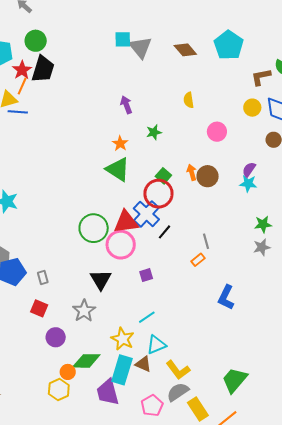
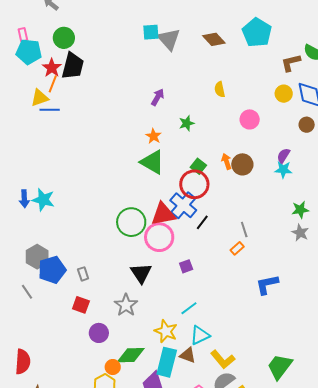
purple arrow: (126, 105) -> (158, 97), turned 54
gray star: (262, 247) -> (300, 233), turned -30
blue L-shape: (226, 297) -> (267, 285), turned 55

